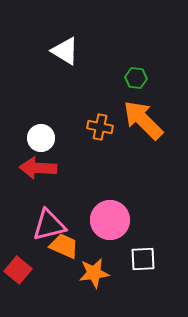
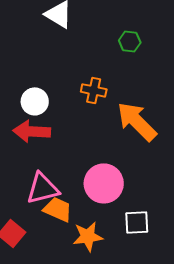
orange arrow: (143, 120) -> (137, 121), moved

